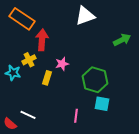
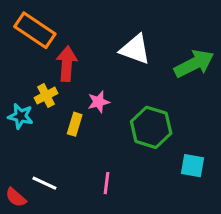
white triangle: (85, 16) -> (135, 49), moved, turned 40
green arrow: (122, 40) -> (194, 64), size x1.4
cyan square: (102, 104) -> (192, 166), moved
pink line: (76, 116) -> (107, 183), moved

